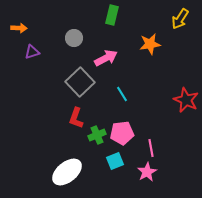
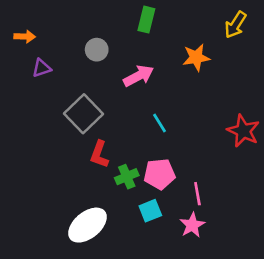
gray square: (80, 82) -> (84, 114), moved

